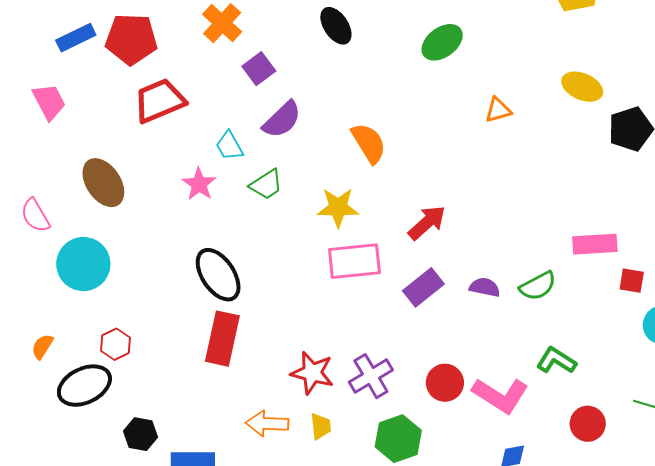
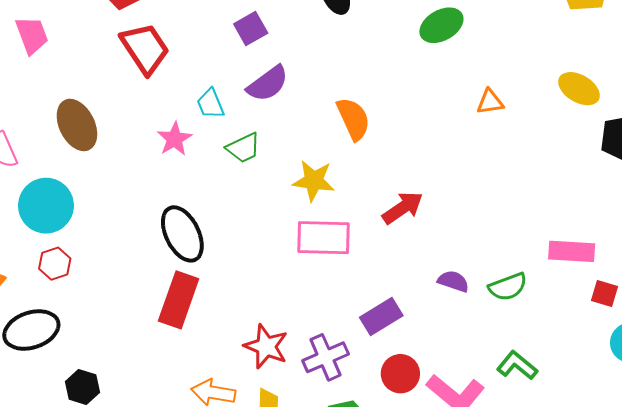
red trapezoid: (160, 101) -> (145, 48), turned 72
purple rectangle: (423, 287) -> (381, 316), moved
red hexagon: (115, 344) -> (55, 264), moved

